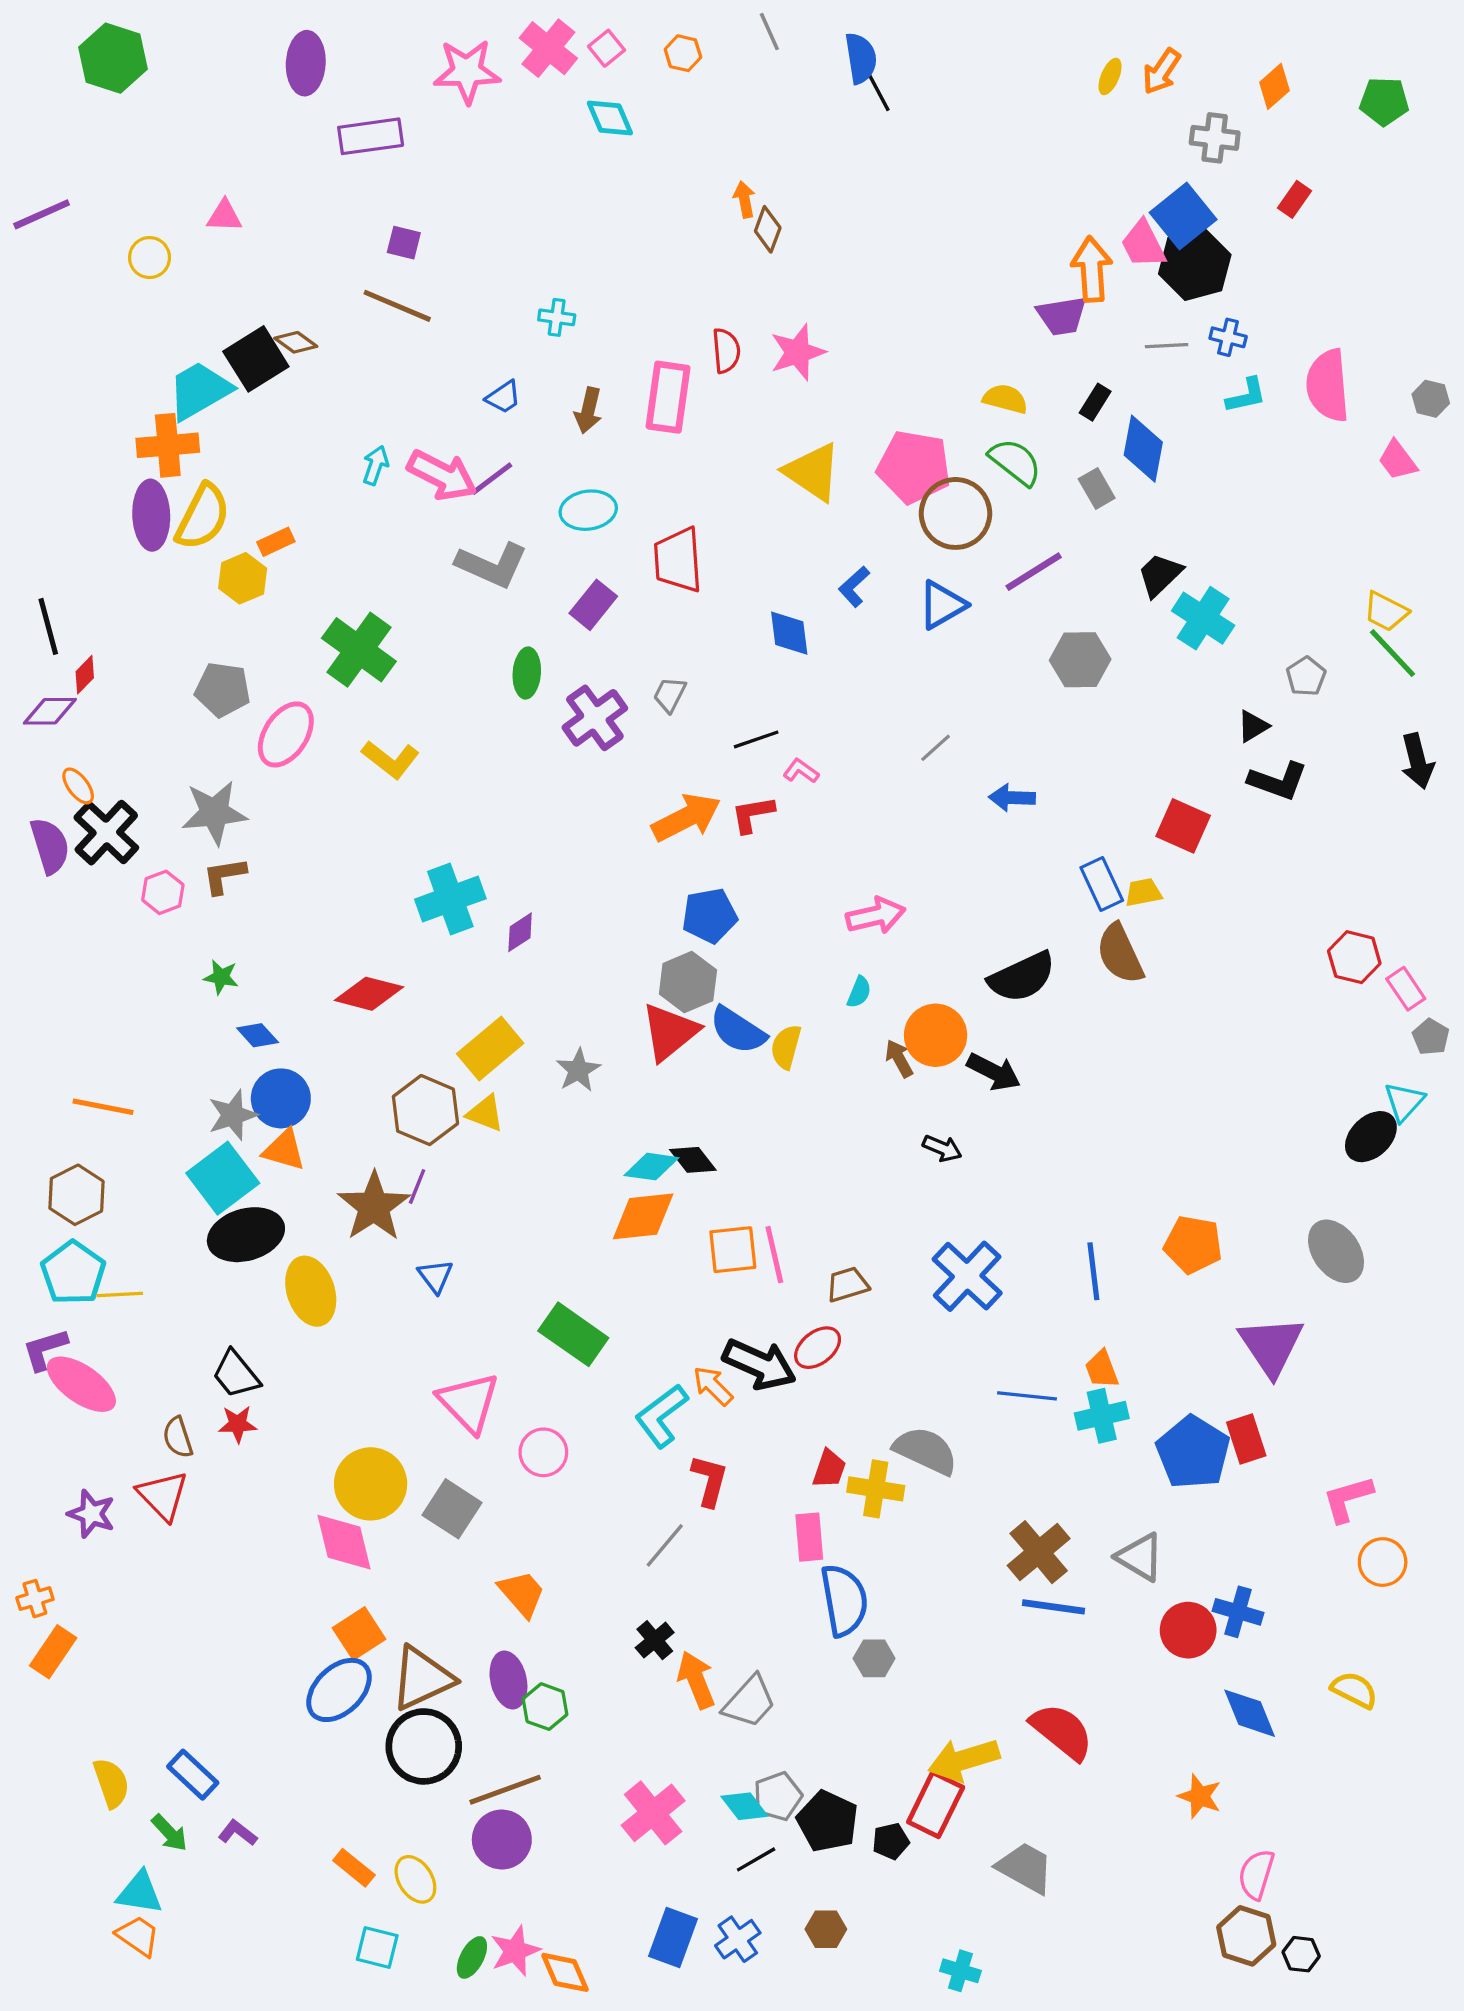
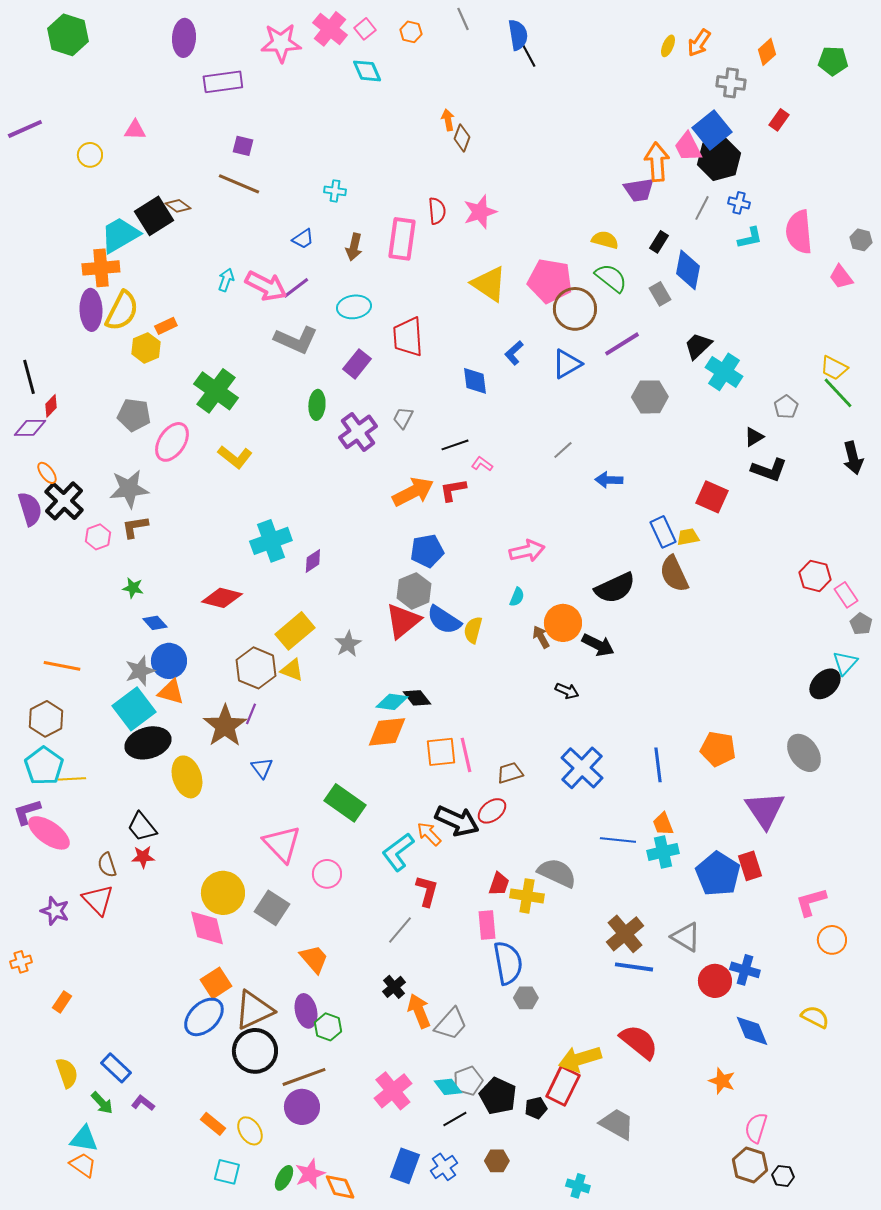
gray line: (1167, 346) -> (702, 208), turned -60
orange rectangle: (53, 1652) -> (62, 1002), moved, size x0.7

